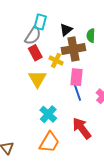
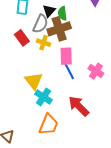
gray semicircle: (33, 36) -> (40, 24), moved
green semicircle: (91, 36) -> (62, 13), moved
yellow triangle: (37, 79) -> (34, 81), moved

